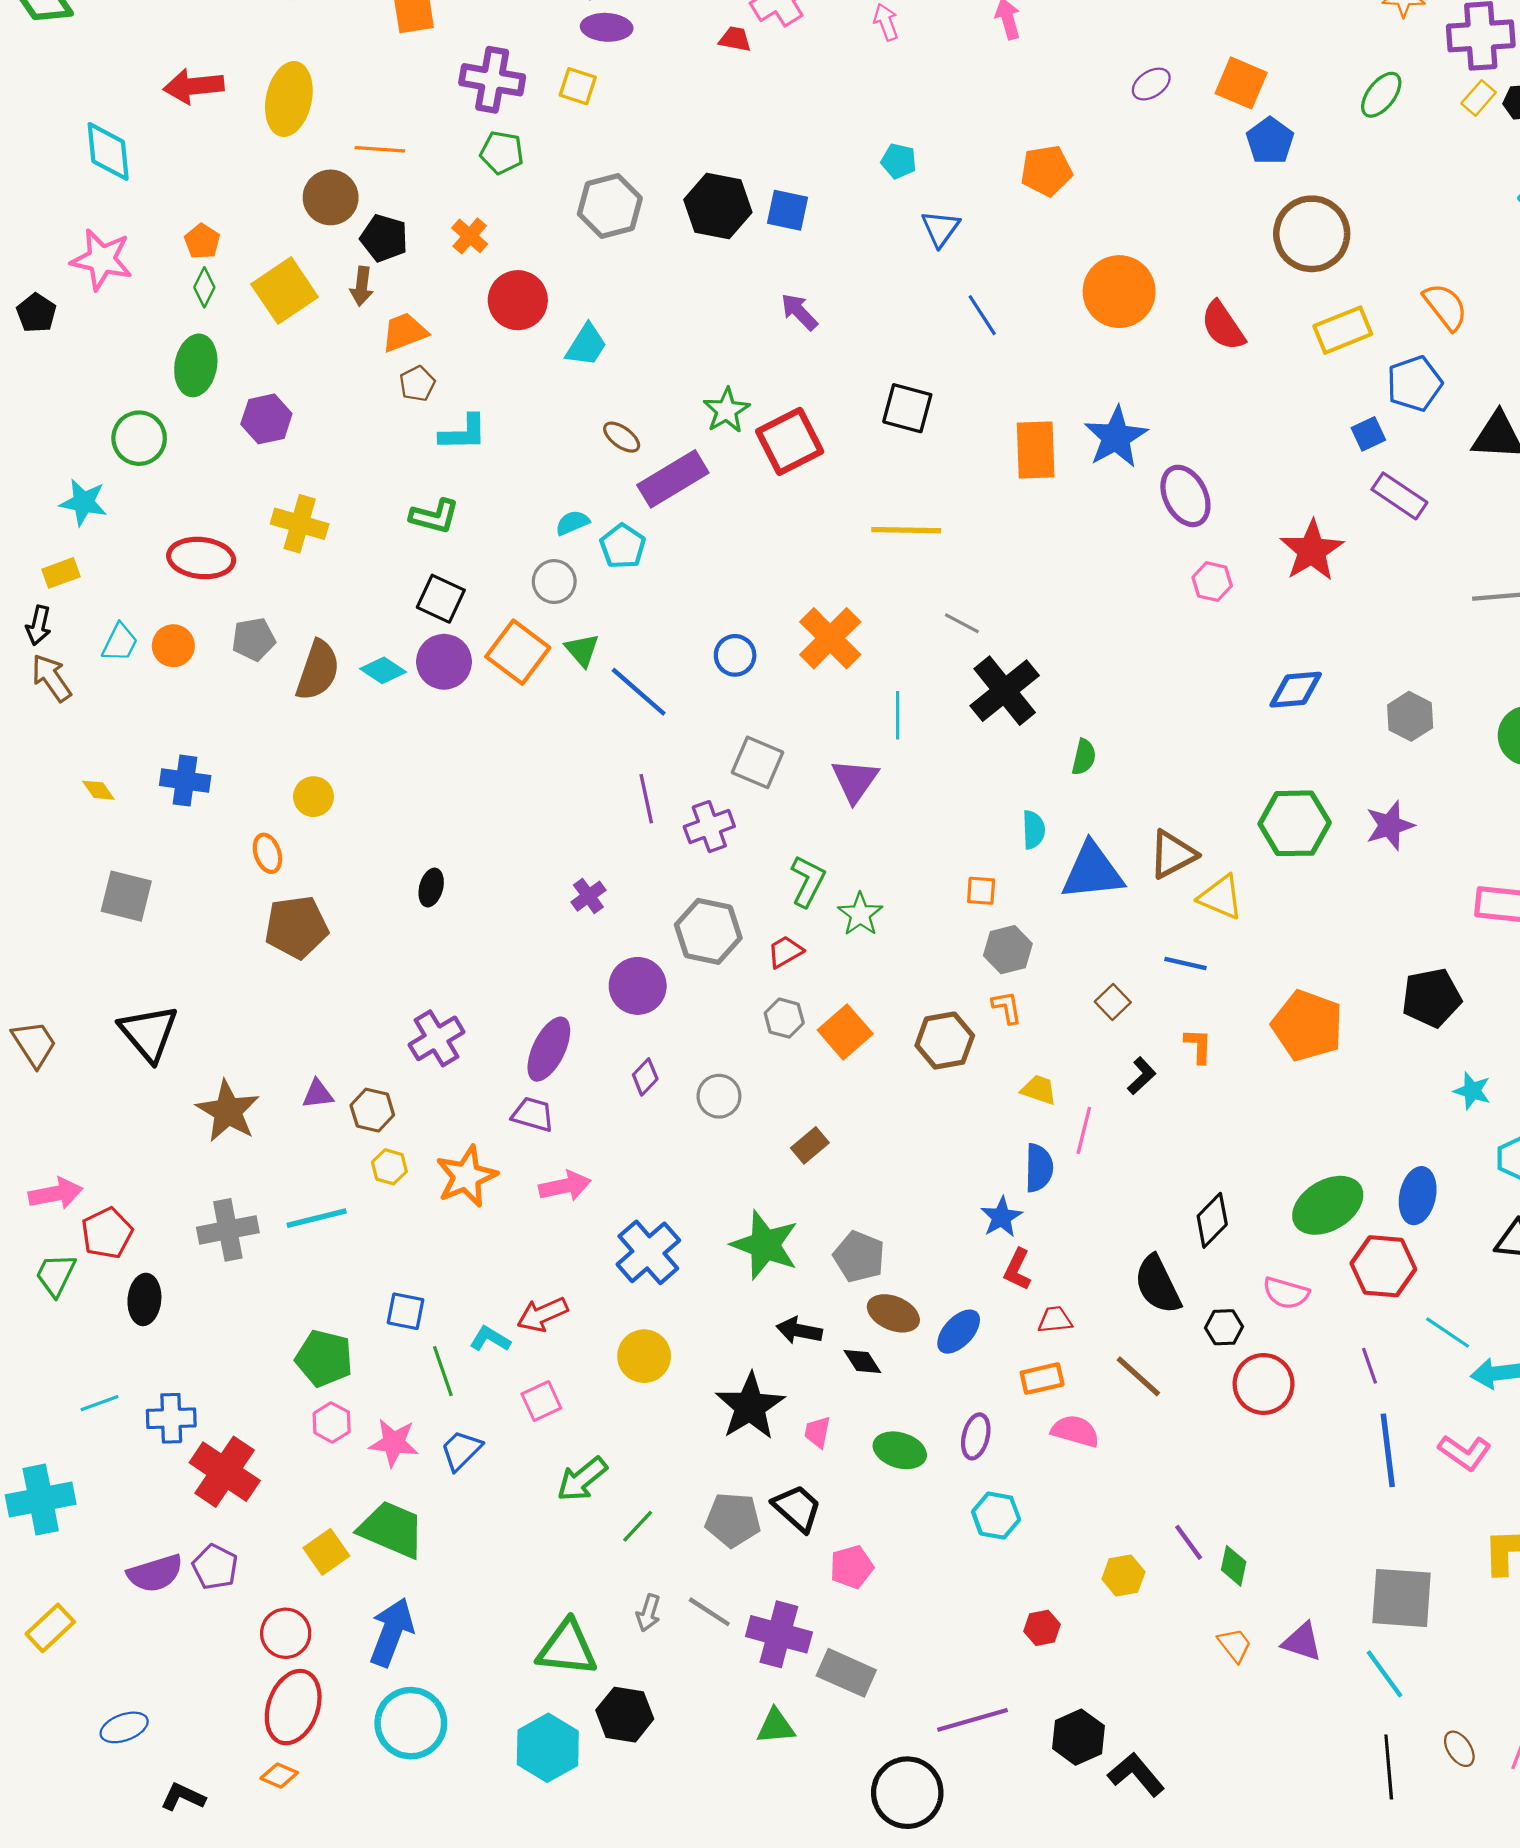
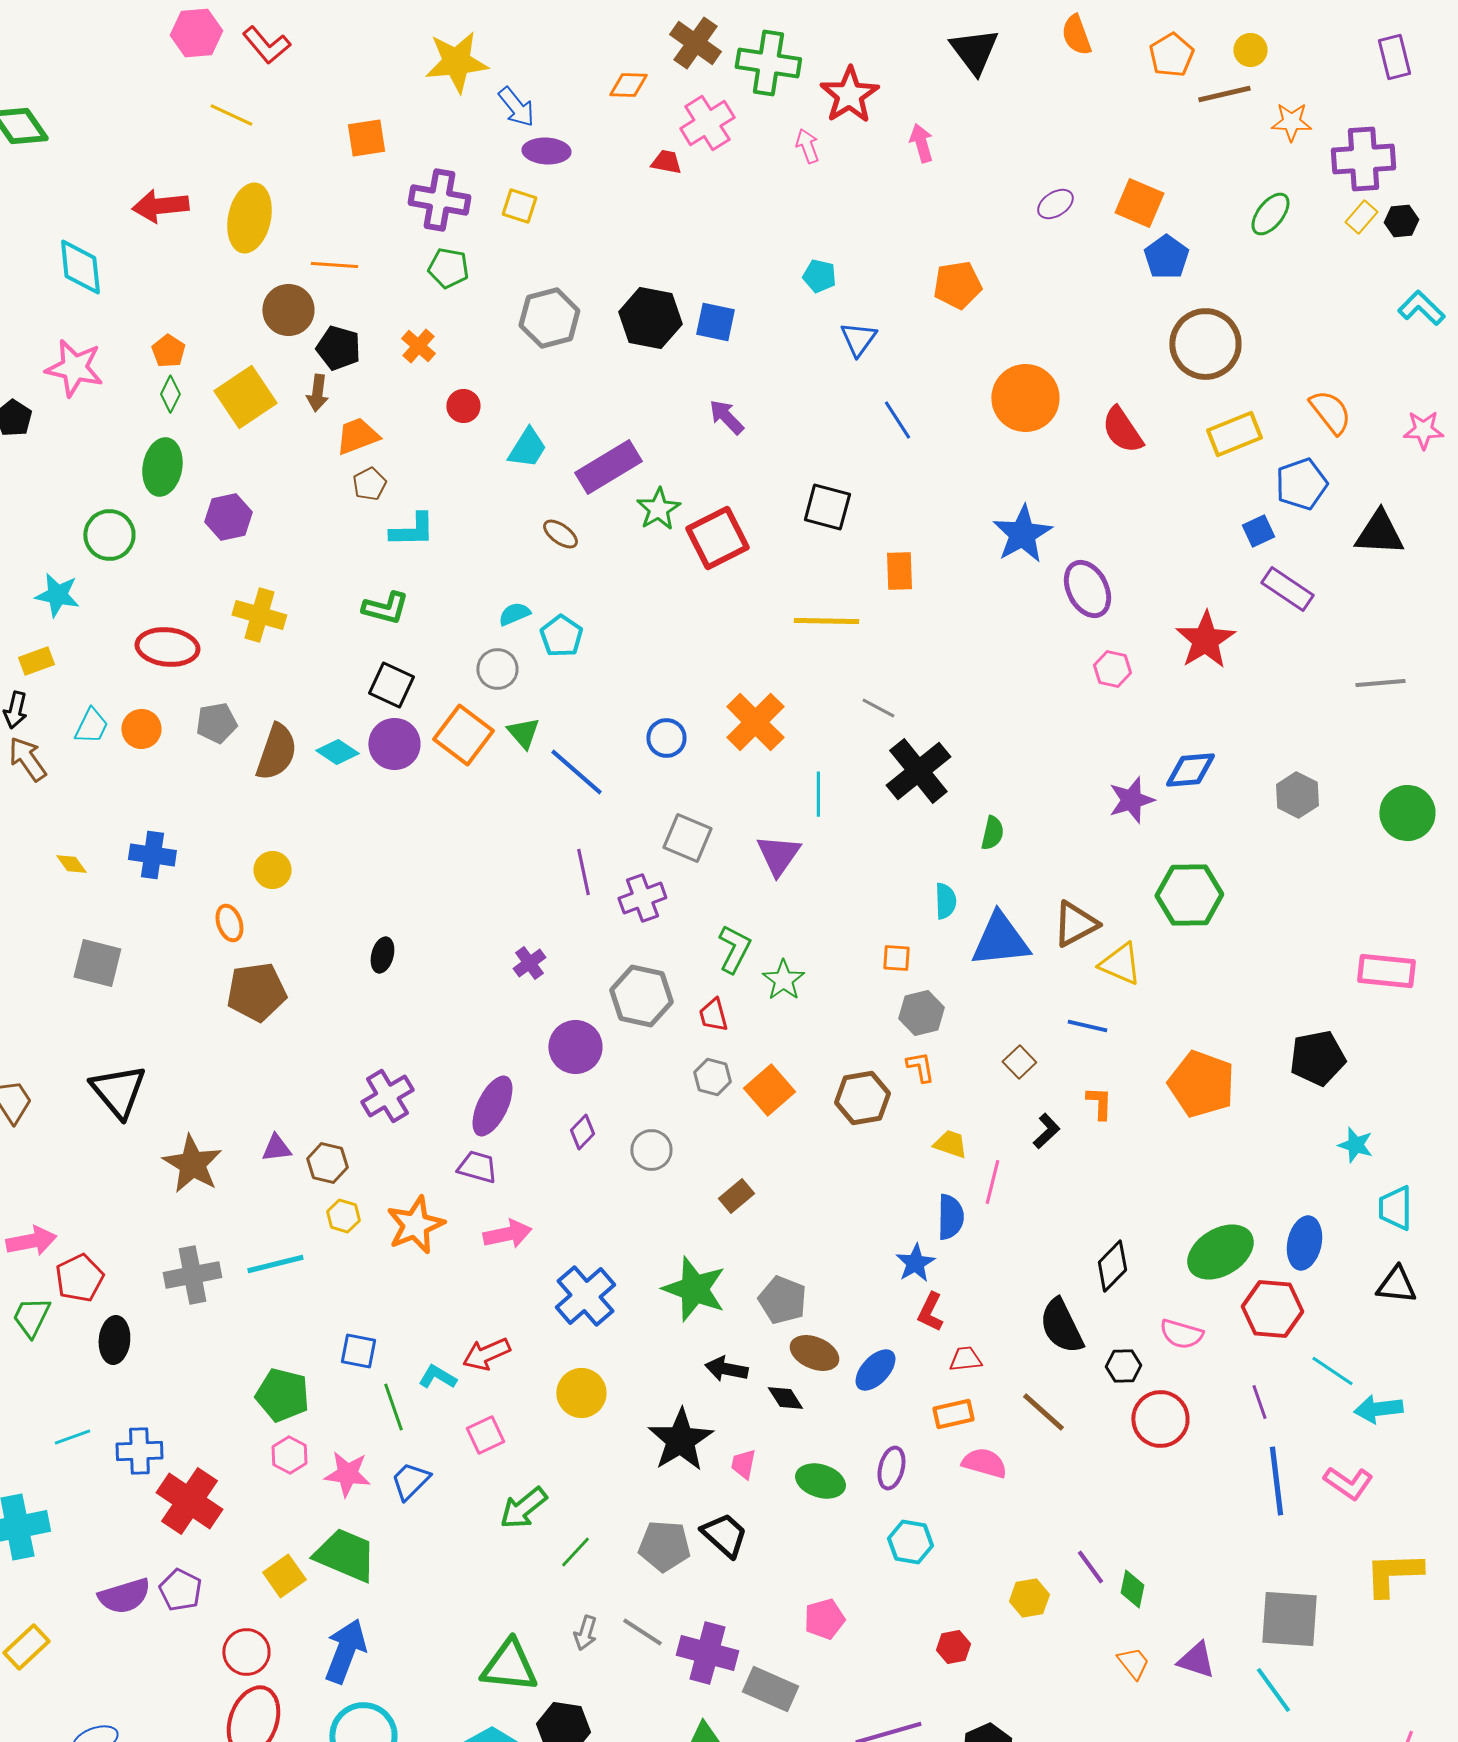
red circle: (518, 300) -> (463, 406), size x0.6
orange rectangle: (1036, 450) -> (899, 571), moved, size x0.7
purple rectangle: (673, 479) -> (608, 467), moved
purple star: (1390, 825) -> (1131, 800), moved
red trapezoid: (785, 952) -> (713, 1015), turned -75
pink pentagon: (852, 1567) -> (824, 1619), moved

